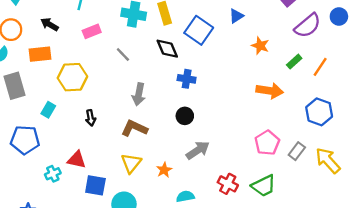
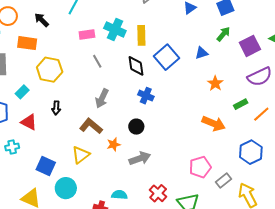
pink rectangle: (92, 31) -> (87, 35), moved
red triangle: (77, 160) -> (29, 122), moved
orange star: (164, 170) -> (114, 144), moved

